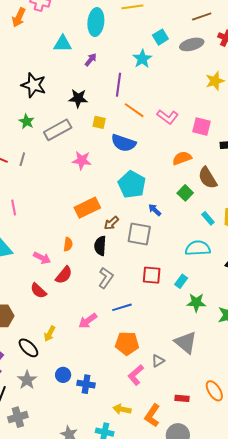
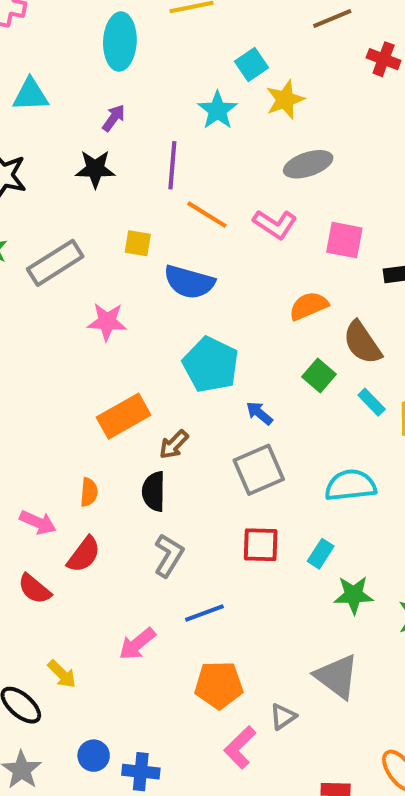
cyan triangle: (63, 44) -> (31, 95), moved
gray ellipse: (192, 44) -> (308, 164), moved
yellow star: (215, 81) -> (285, 100), moved
black star: (78, 98) -> (95, 169), moved
cyan rectangle: (208, 218) -> (372, 402), moved
gray square: (139, 234) -> (259, 470), moved, turned -30
yellow arrow: (50, 334) -> (62, 674), turned -70

